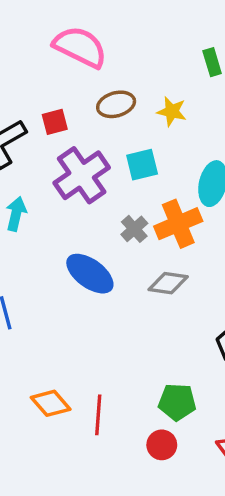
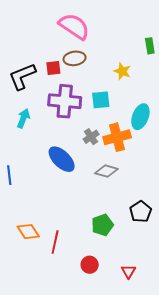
brown ellipse: (116, 104) -> (75, 58), moved
purple cross: (82, 175) -> (65, 101), turned 32
green pentagon: (177, 402) -> (102, 225), moved, turned -30

